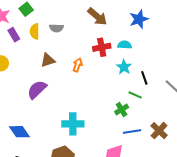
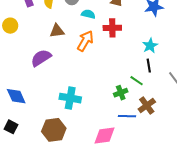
cyan semicircle: (125, 45) -> (88, 14), moved
orange arrow: (77, 65) -> (85, 41), size x1.5
cyan star: (124, 67) -> (150, 46), moved
brown cross: (159, 131) -> (147, 106), moved

